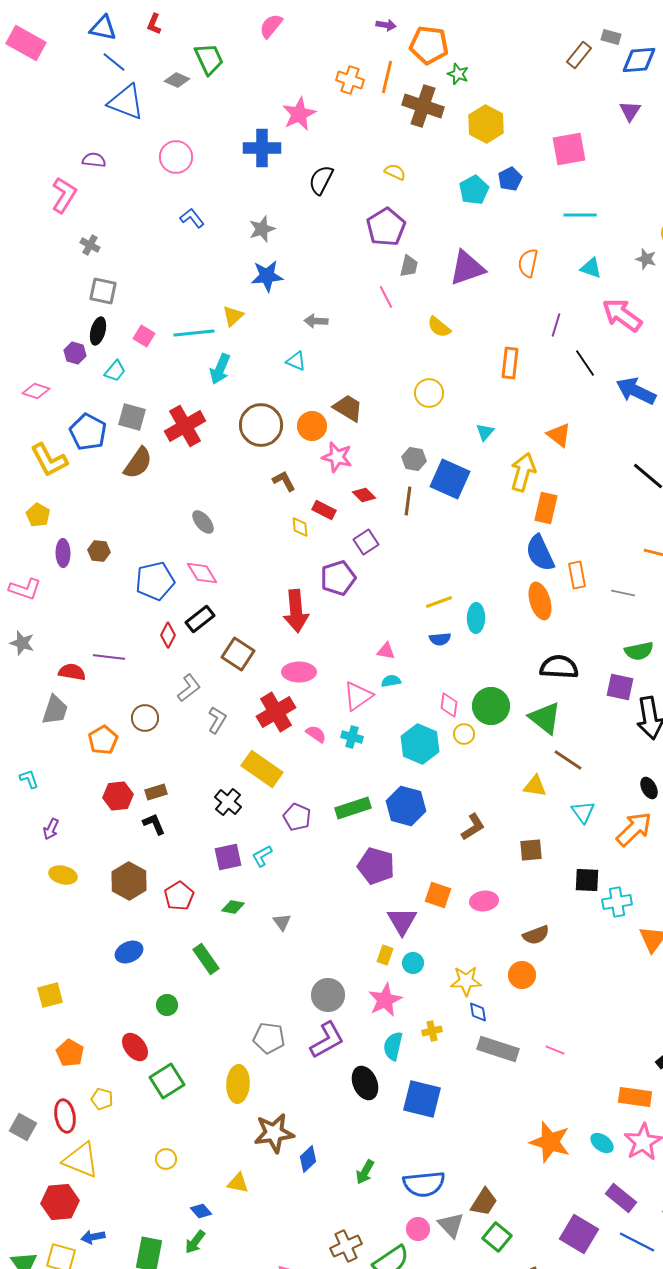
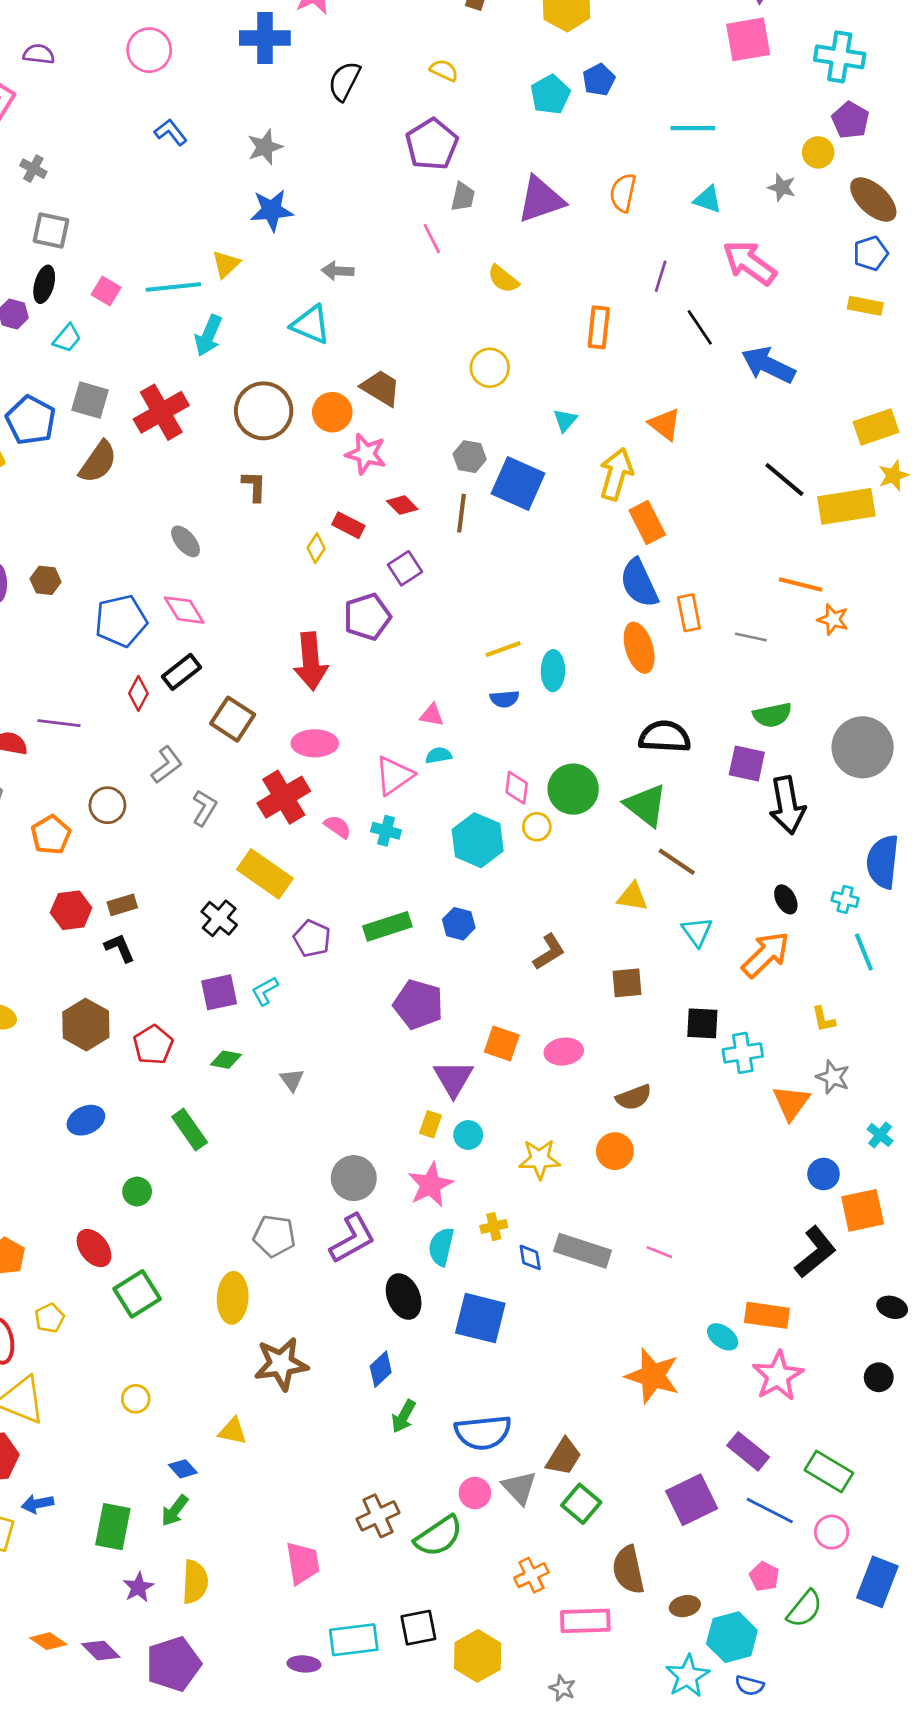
pink square: (569, 149) -> (748, 39), moved
cyan triangle: (296, 361) -> (311, 325), size x1.5
brown L-shape: (284, 481) -> (254, 486), moved, turned 30
orange rectangle: (546, 508) -> (647, 523), turned -40
yellow diamond: (300, 527) -> (316, 548), turned 40
blue hexagon: (406, 806) -> (459, 924), size x0.6
blue diamond: (478, 1012) -> (530, 1257), moved
yellow pentagon: (102, 1099) -> (50, 1318), turned 30
cyan ellipse: (602, 1143) -> (723, 1337), moved
blue diamond: (308, 1159) -> (381, 1369), moved
purple square: (579, 1234) -> (692, 1500), turned 33

